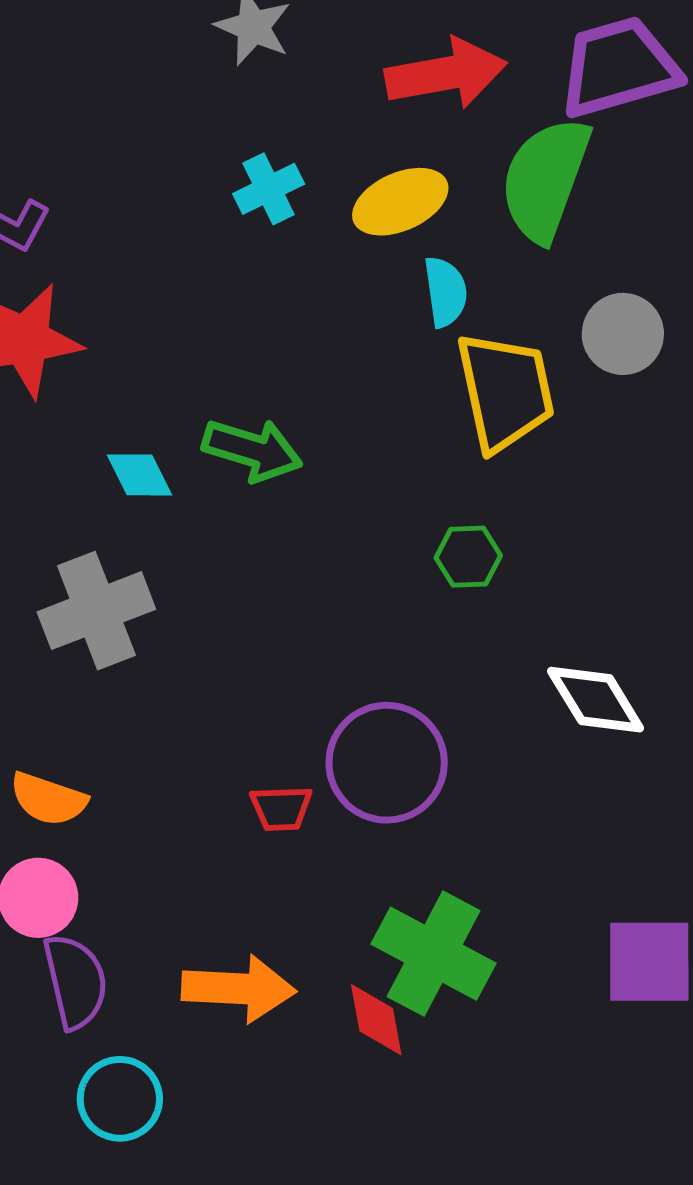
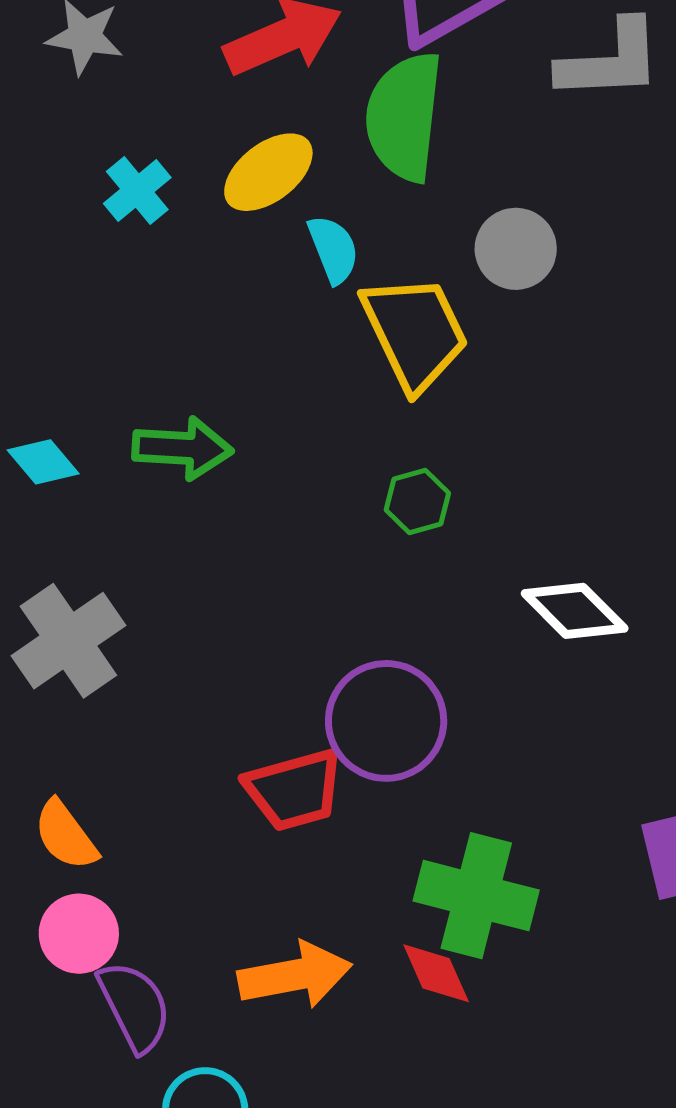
cyan diamond: (139, 475) -> (43, 462), moved
orange semicircle: (48, 799) -> (66, 835), turned 48
red trapezoid: (281, 808) -> (294, 790), size x1.6

